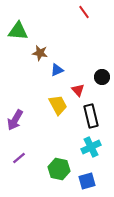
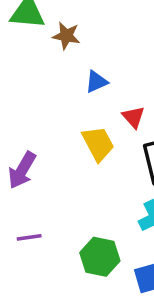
brown star: (40, 53) -> (66, 36), moved
purple line: (19, 158) -> (29, 237), turned 32

